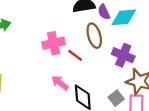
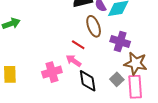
pink cross: (54, 43) -> (52, 72), moved
pink arrow: (60, 83) -> (74, 61), moved

